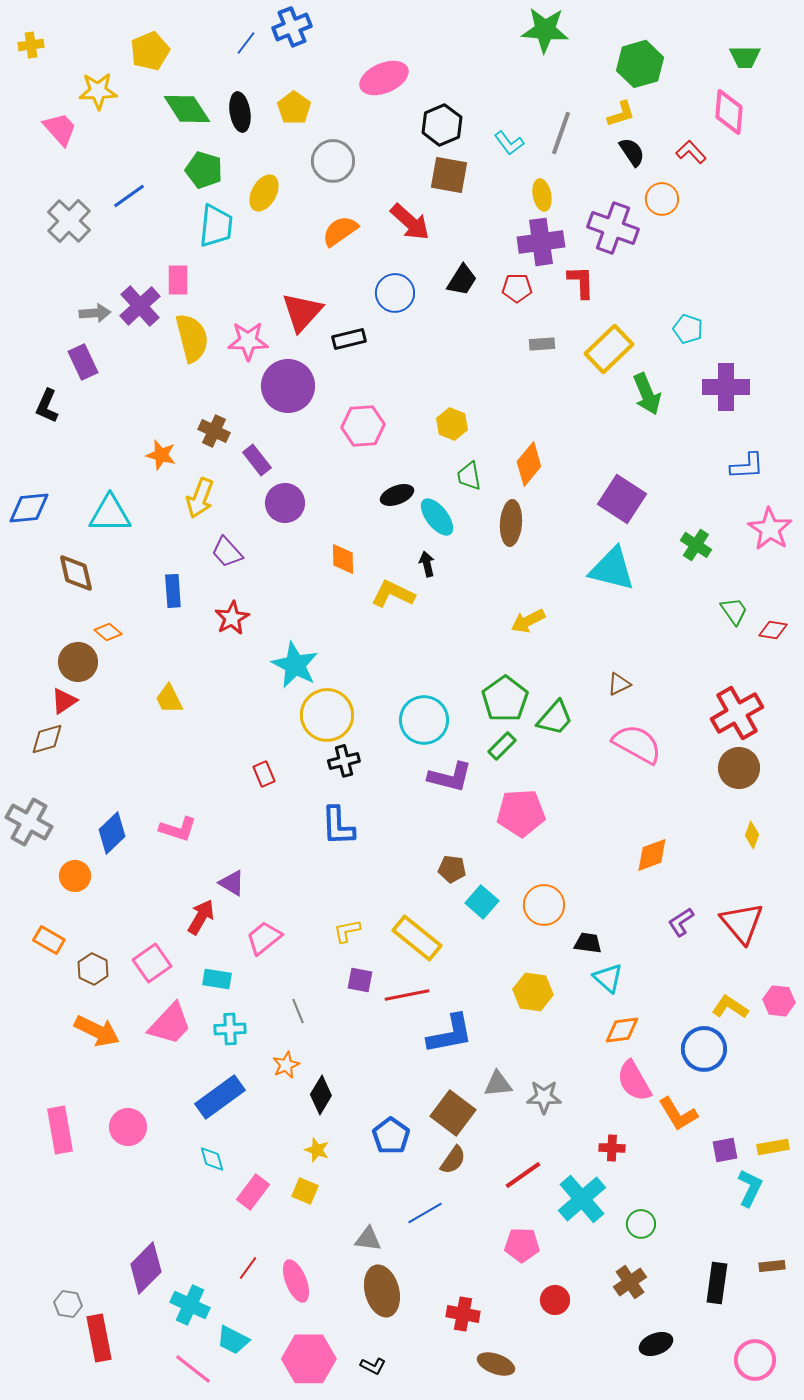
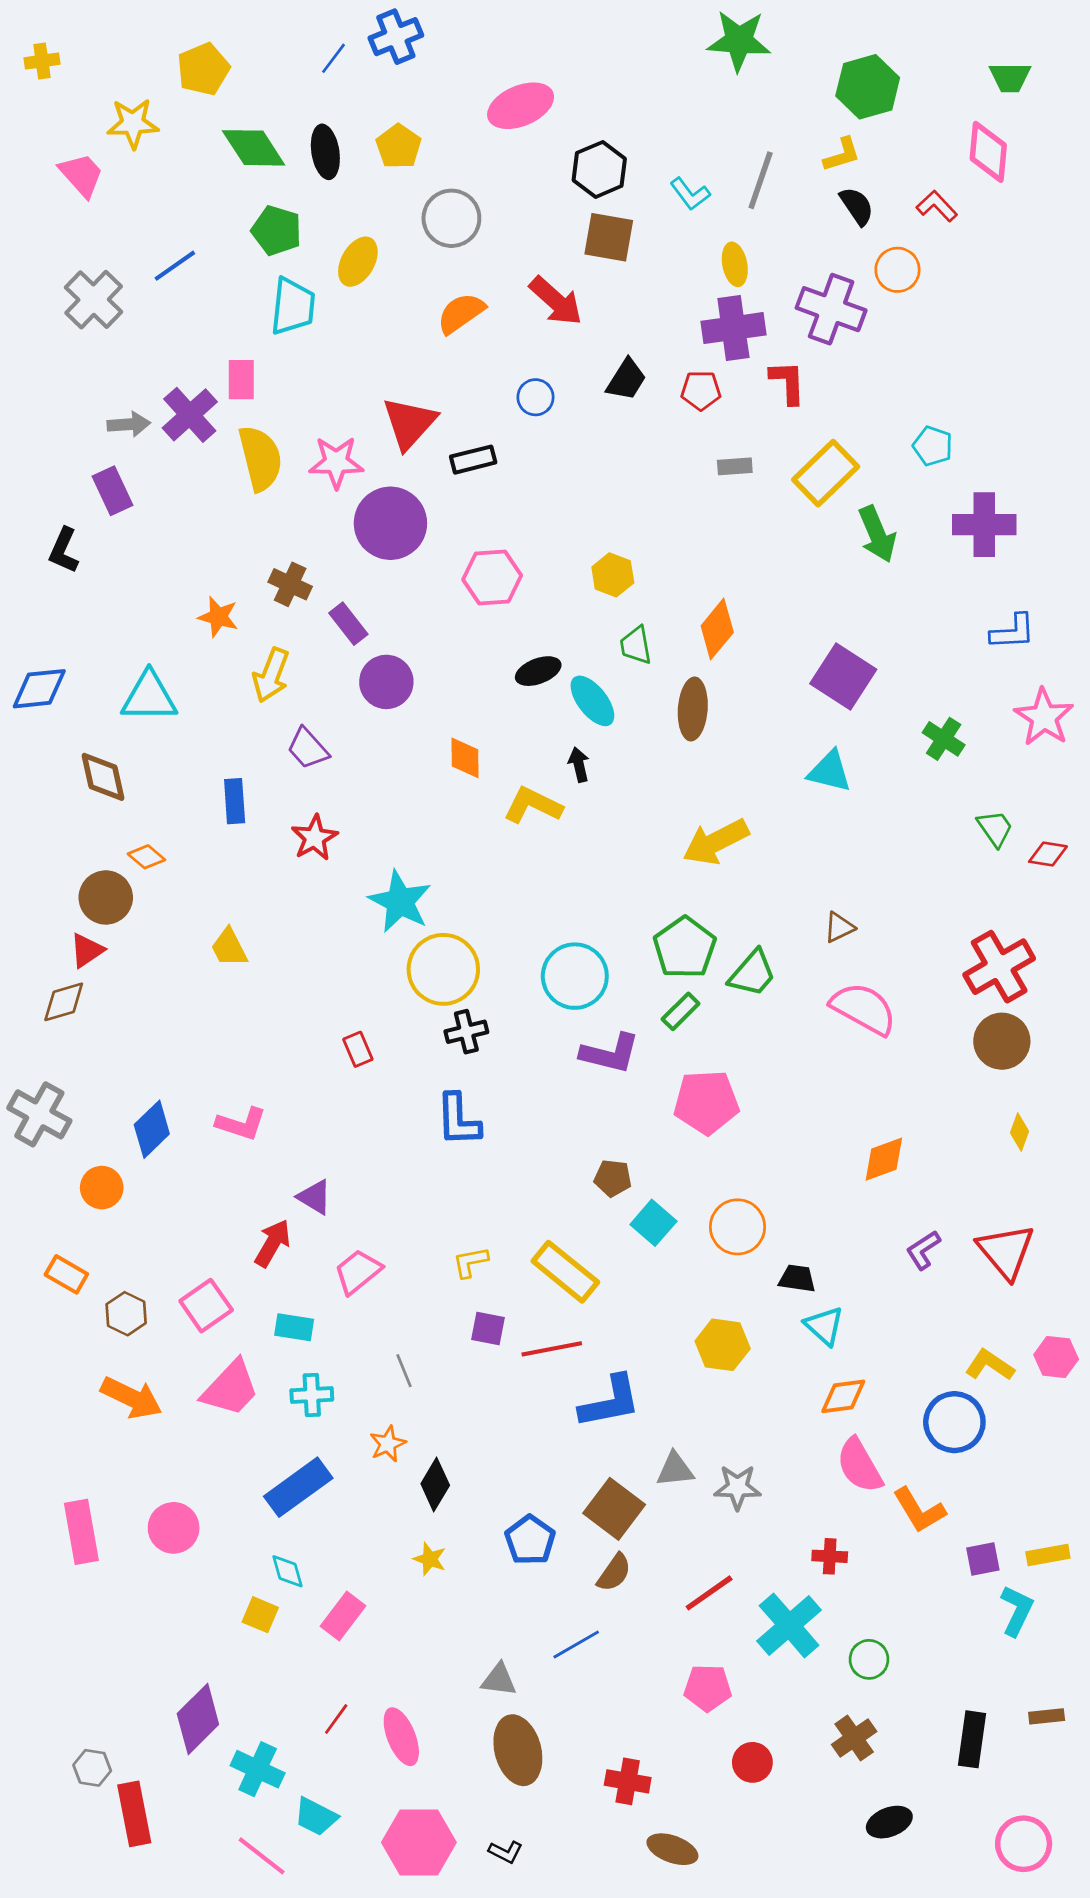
blue circle: (395, 293) -> (535, 397), size x0.7
cyan triangle: (612, 569) -> (830, 771), size x0.7
yellow arrow: (528, 621) -> (716, 842), size x1.4
yellow square: (305, 1191) -> (260, 1615), moved

